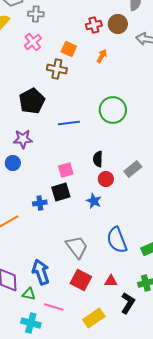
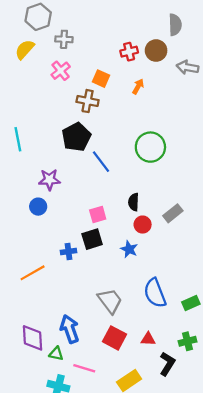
black pentagon: (32, 101) -> (76, 137), moved
blue line: (69, 123) -> (101, 162), turned 60

